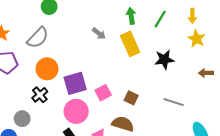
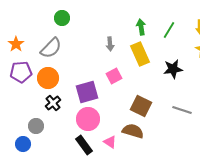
gray arrow: (99, 34) -> (110, 44), turned 48
orange circle: (47, 69) -> (48, 78), moved
pink square: (103, 93) -> (114, 76), moved
brown square: (131, 98) -> (141, 106), size x1.5

